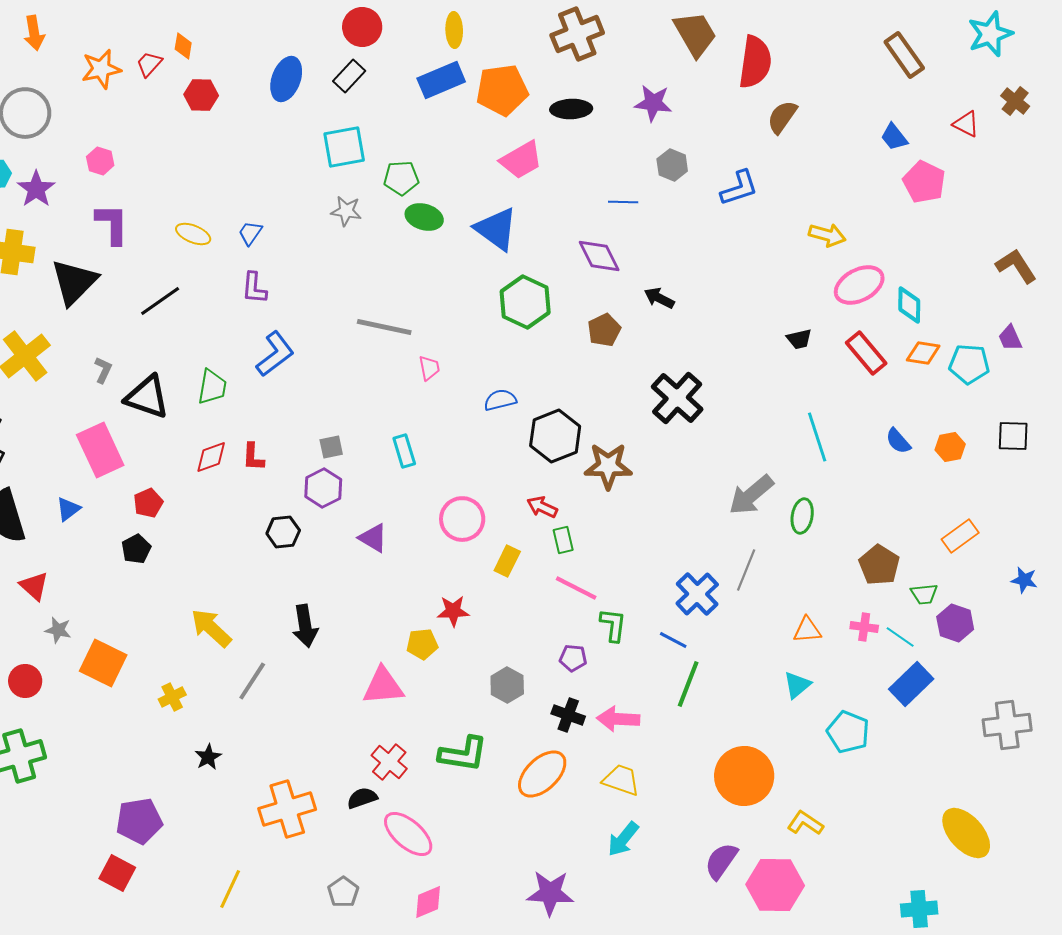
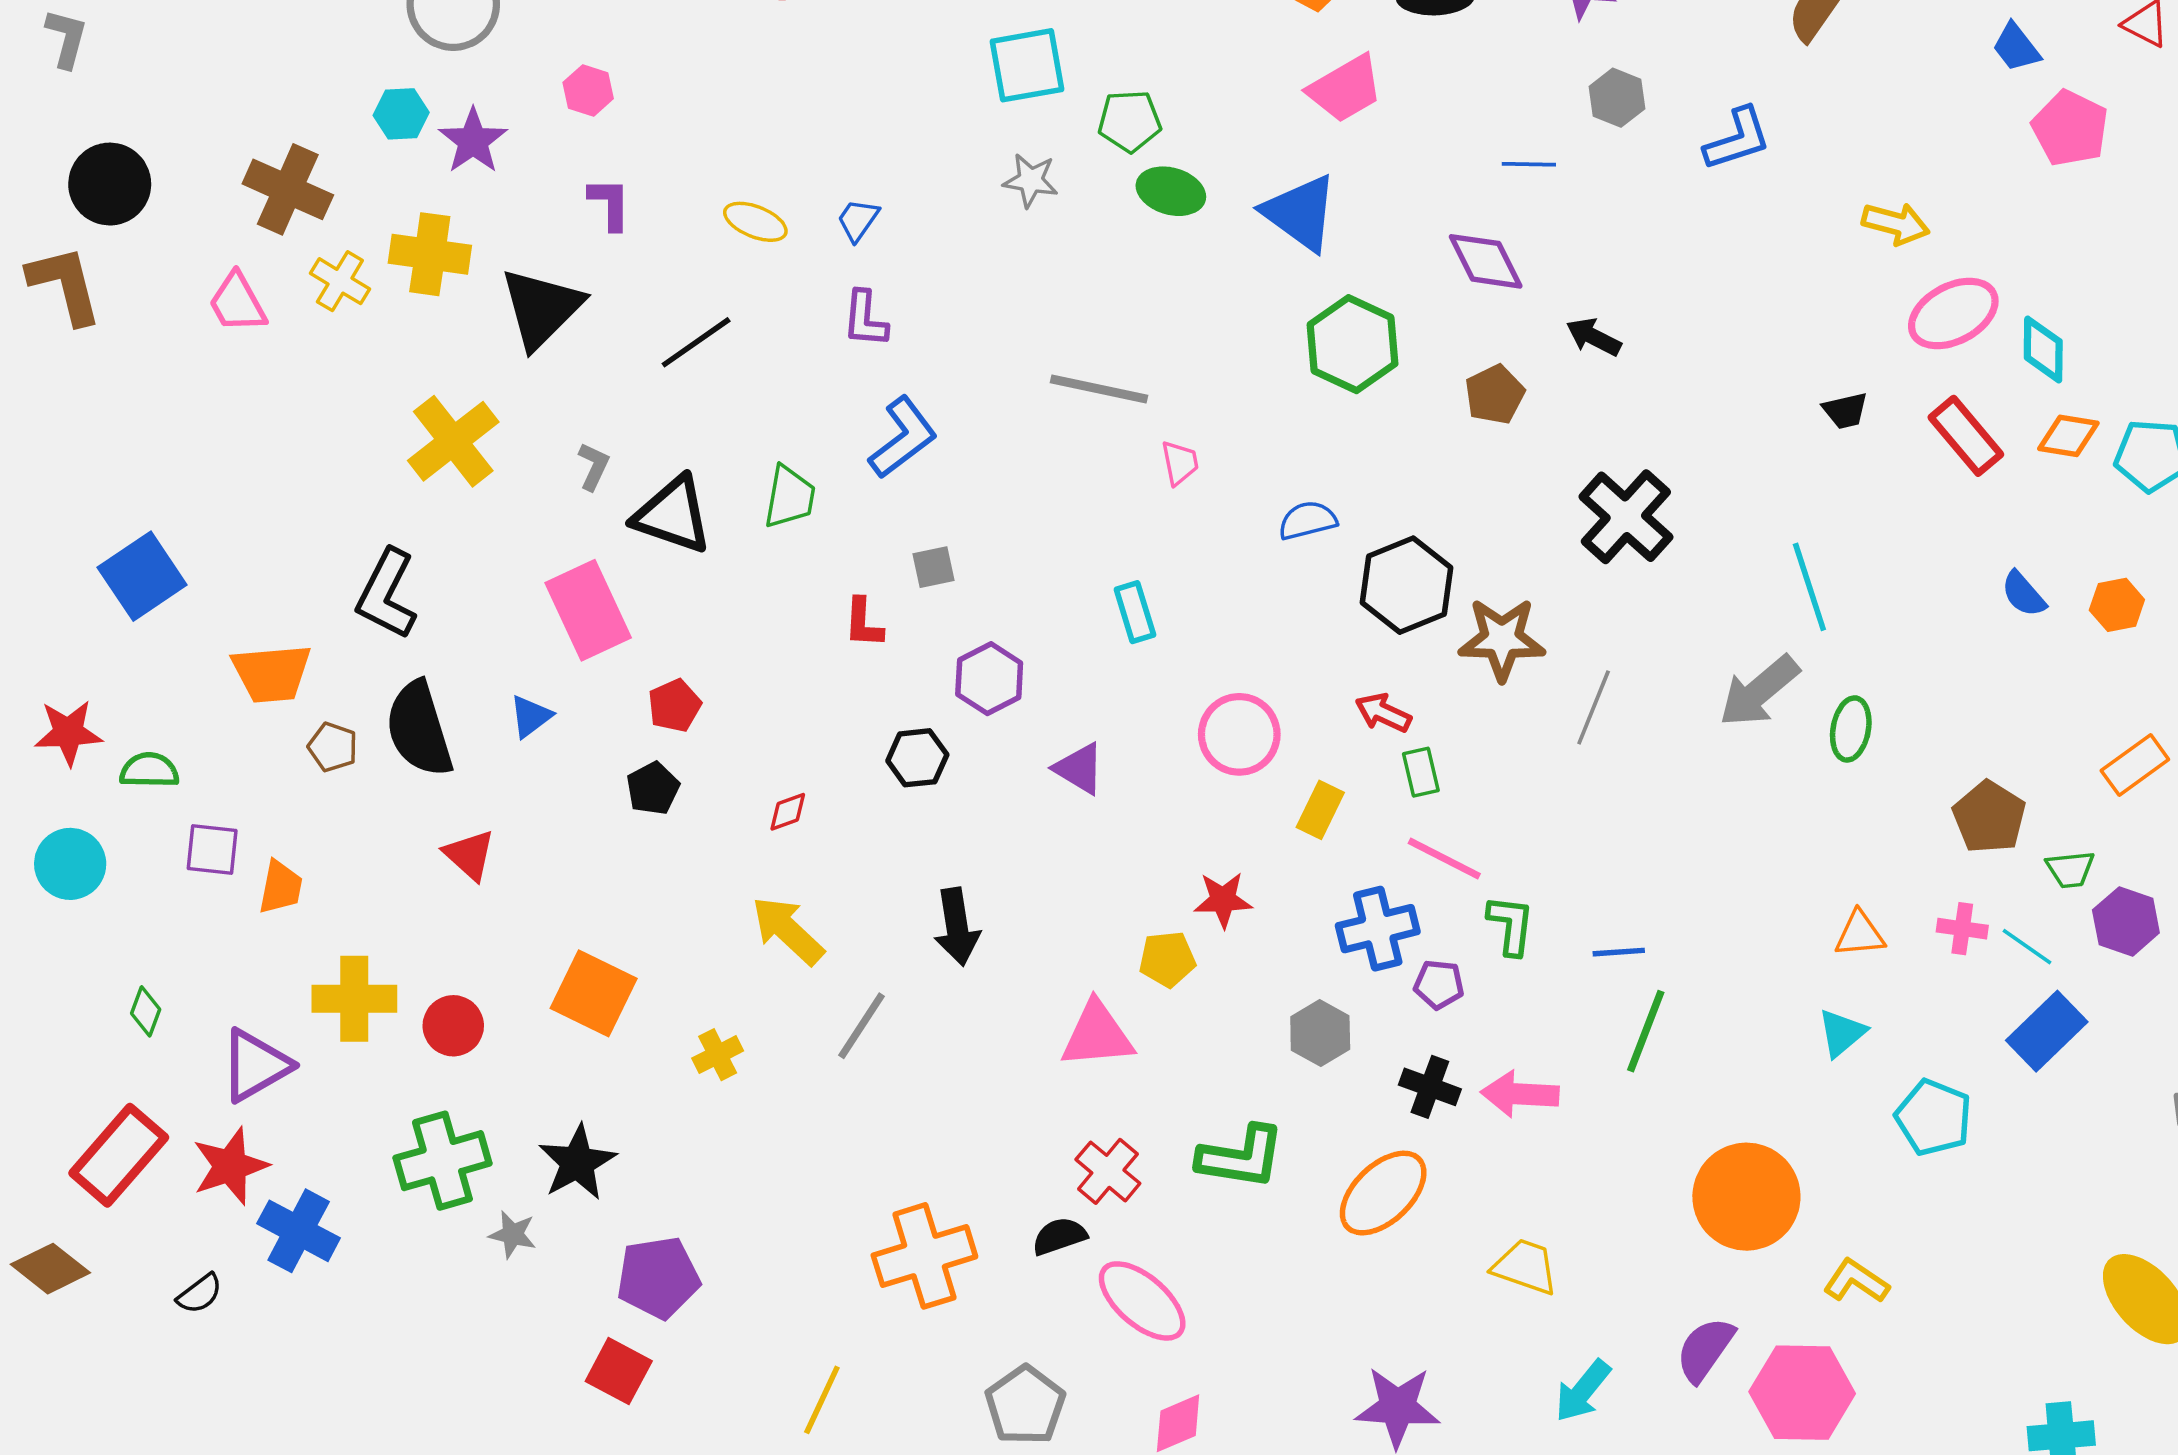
purple L-shape: (112, 224) -> (610, 204), size x0.7
cyan line: (817, 437) -> (1809, 587), moved
gray square: (331, 447) -> (933, 567), moved
red diamond: (211, 457) -> (788, 812), moved, size x0.7
gray line: (746, 570) -> (1594, 707), moved
blue cross: (697, 594) -> (1378, 929), moved, turned 30
gray star: (58, 630) -> (513, 1234), moved
blue line: (673, 640) -> (1619, 952), turned -32
black star: (208, 757) -> (577, 1162), moved, size x1.6
yellow trapezoid: (621, 780) -> (1525, 1267), moved
cyan arrow: (623, 839) -> (1583, 1391), moved
gray pentagon: (343, 892) -> (1025, 1405), size x1.4

